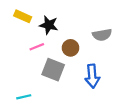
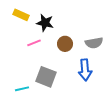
gray semicircle: (102, 35) -> (94, 43), moved
gray square: (53, 70) -> (46, 77), moved

